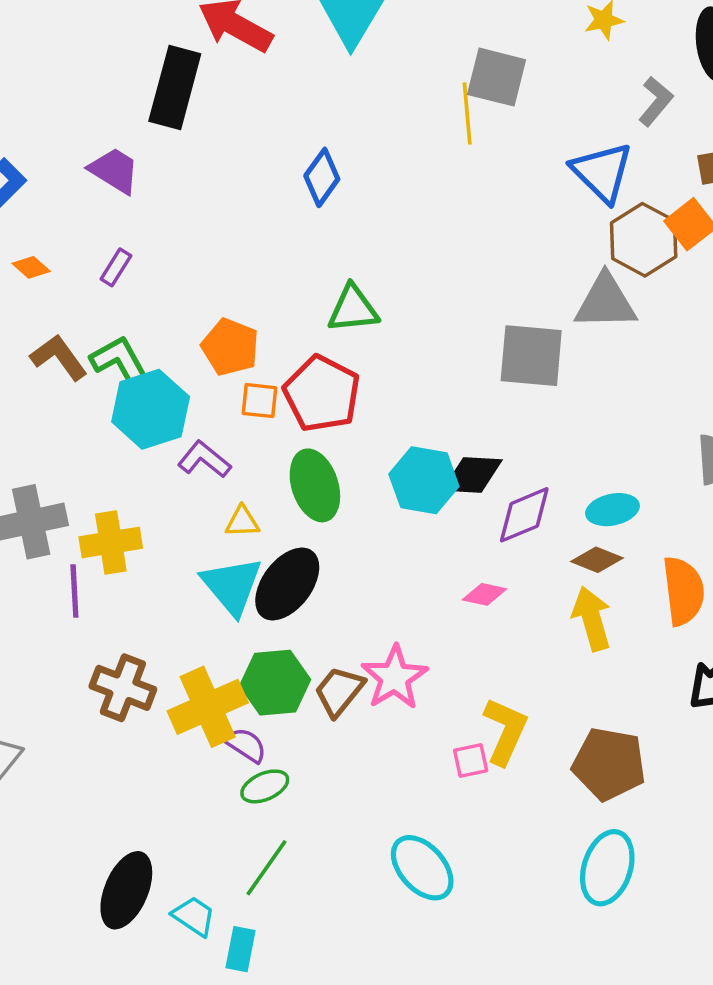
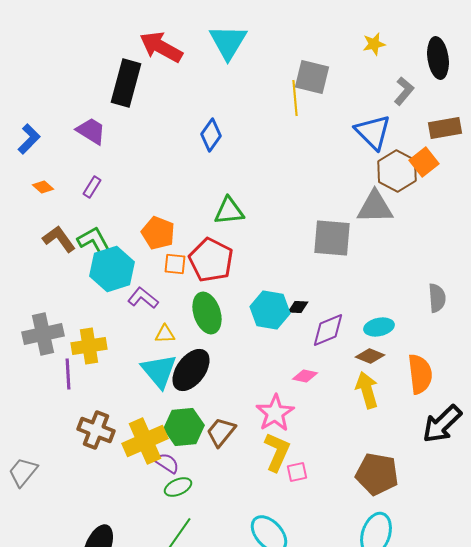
black diamond: (472, 475) -> (298, 307), size x0.6
pink star: (395, 677) -> (275, 413), moved
yellow L-shape: (505, 731) -> (277, 452), moved

